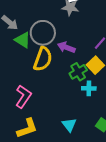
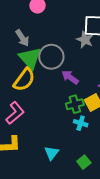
green triangle: (23, 40) -> (30, 58), size x1.4
yellow semicircle: (43, 59) -> (24, 80), moved

